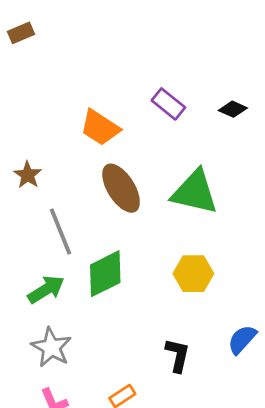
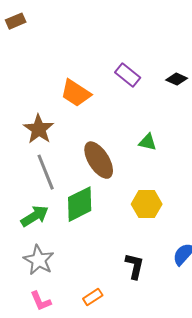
brown star: (28, 175) -> (39, 129), moved, size x1.4
brown ellipse: (121, 188) -> (99, 160), moved
green triangle: (195, 192) -> (148, 142), size x0.5

